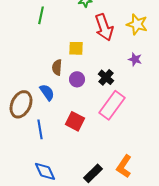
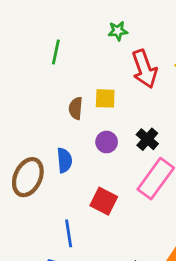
brown semicircle: (57, 67) -> (76, 108), moved
blue semicircle: (47, 92) -> (64, 160), turned 30
blue line: (40, 129) -> (69, 233), moved

